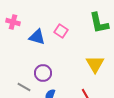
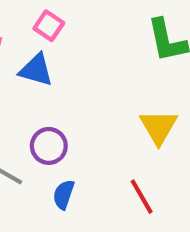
pink square: (61, 31) -> (49, 26), moved

